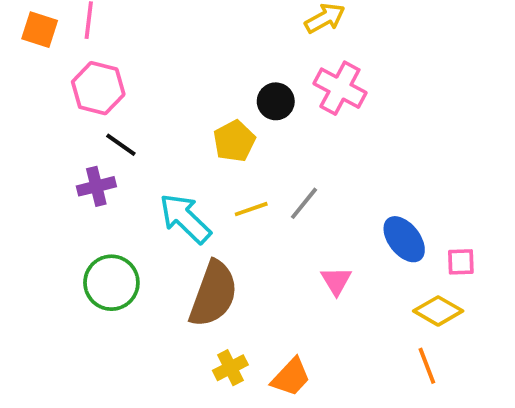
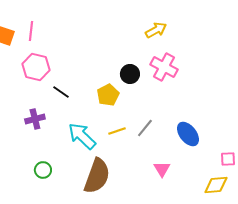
black line: (121, 145) -> (61, 92), moved
blue ellipse: (404, 239) -> (188, 134), moved
green circle: (111, 283) -> (43, 170), size x0.6
yellow diamond: (438, 311) -> (216, 185), turned -35

